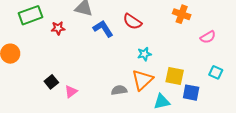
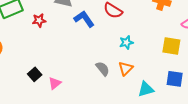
yellow square: (175, 76) -> (171, 46), moved
orange triangle: (142, 80) -> (126, 68), size x0.7
gray semicircle: (119, 90) -> (103, 69), moved, turned 63

